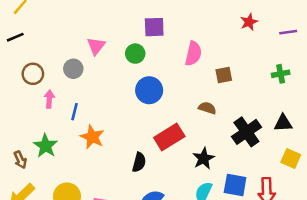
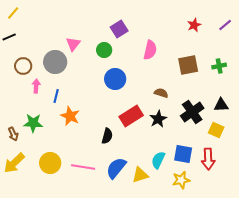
purple square: (154, 27) -> (119, 29), turned -30
purple line: (288, 32) -> (225, 25), moved, turned -32
gray circle: (73, 69) -> (55, 62), size x1.5
brown square: (224, 75) -> (188, 65), moved, size x1.5
green star: (45, 146) -> (33, 123), turned -30
black star: (203, 158) -> (158, 119), moved
yellow square: (291, 158) -> (216, 130), moved

